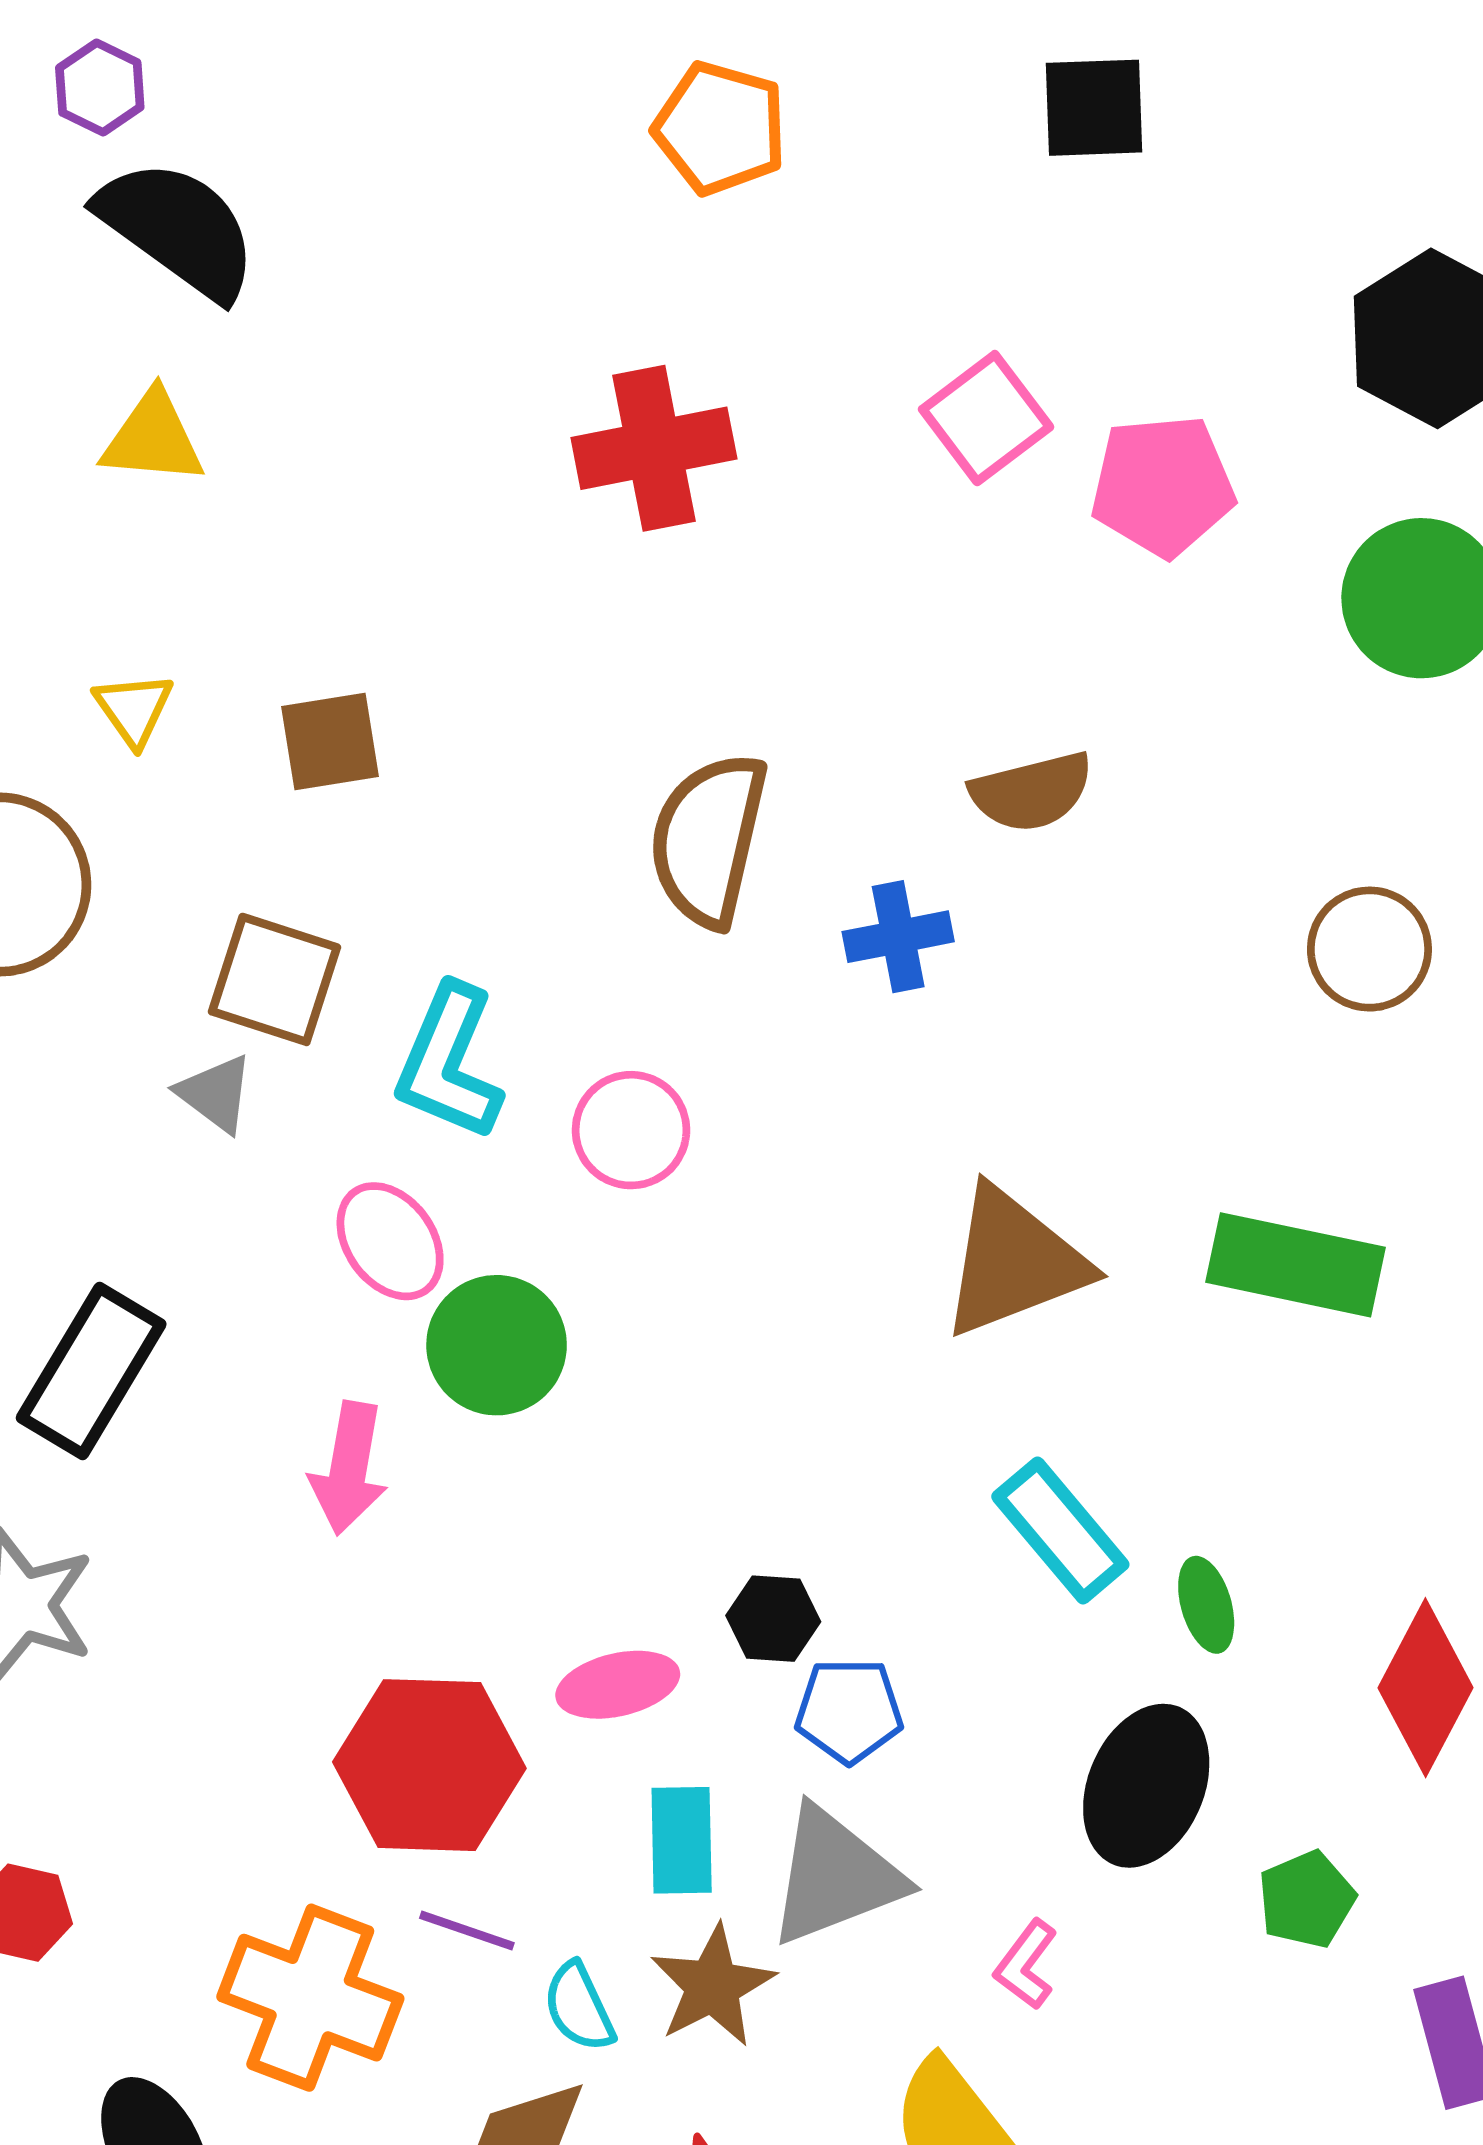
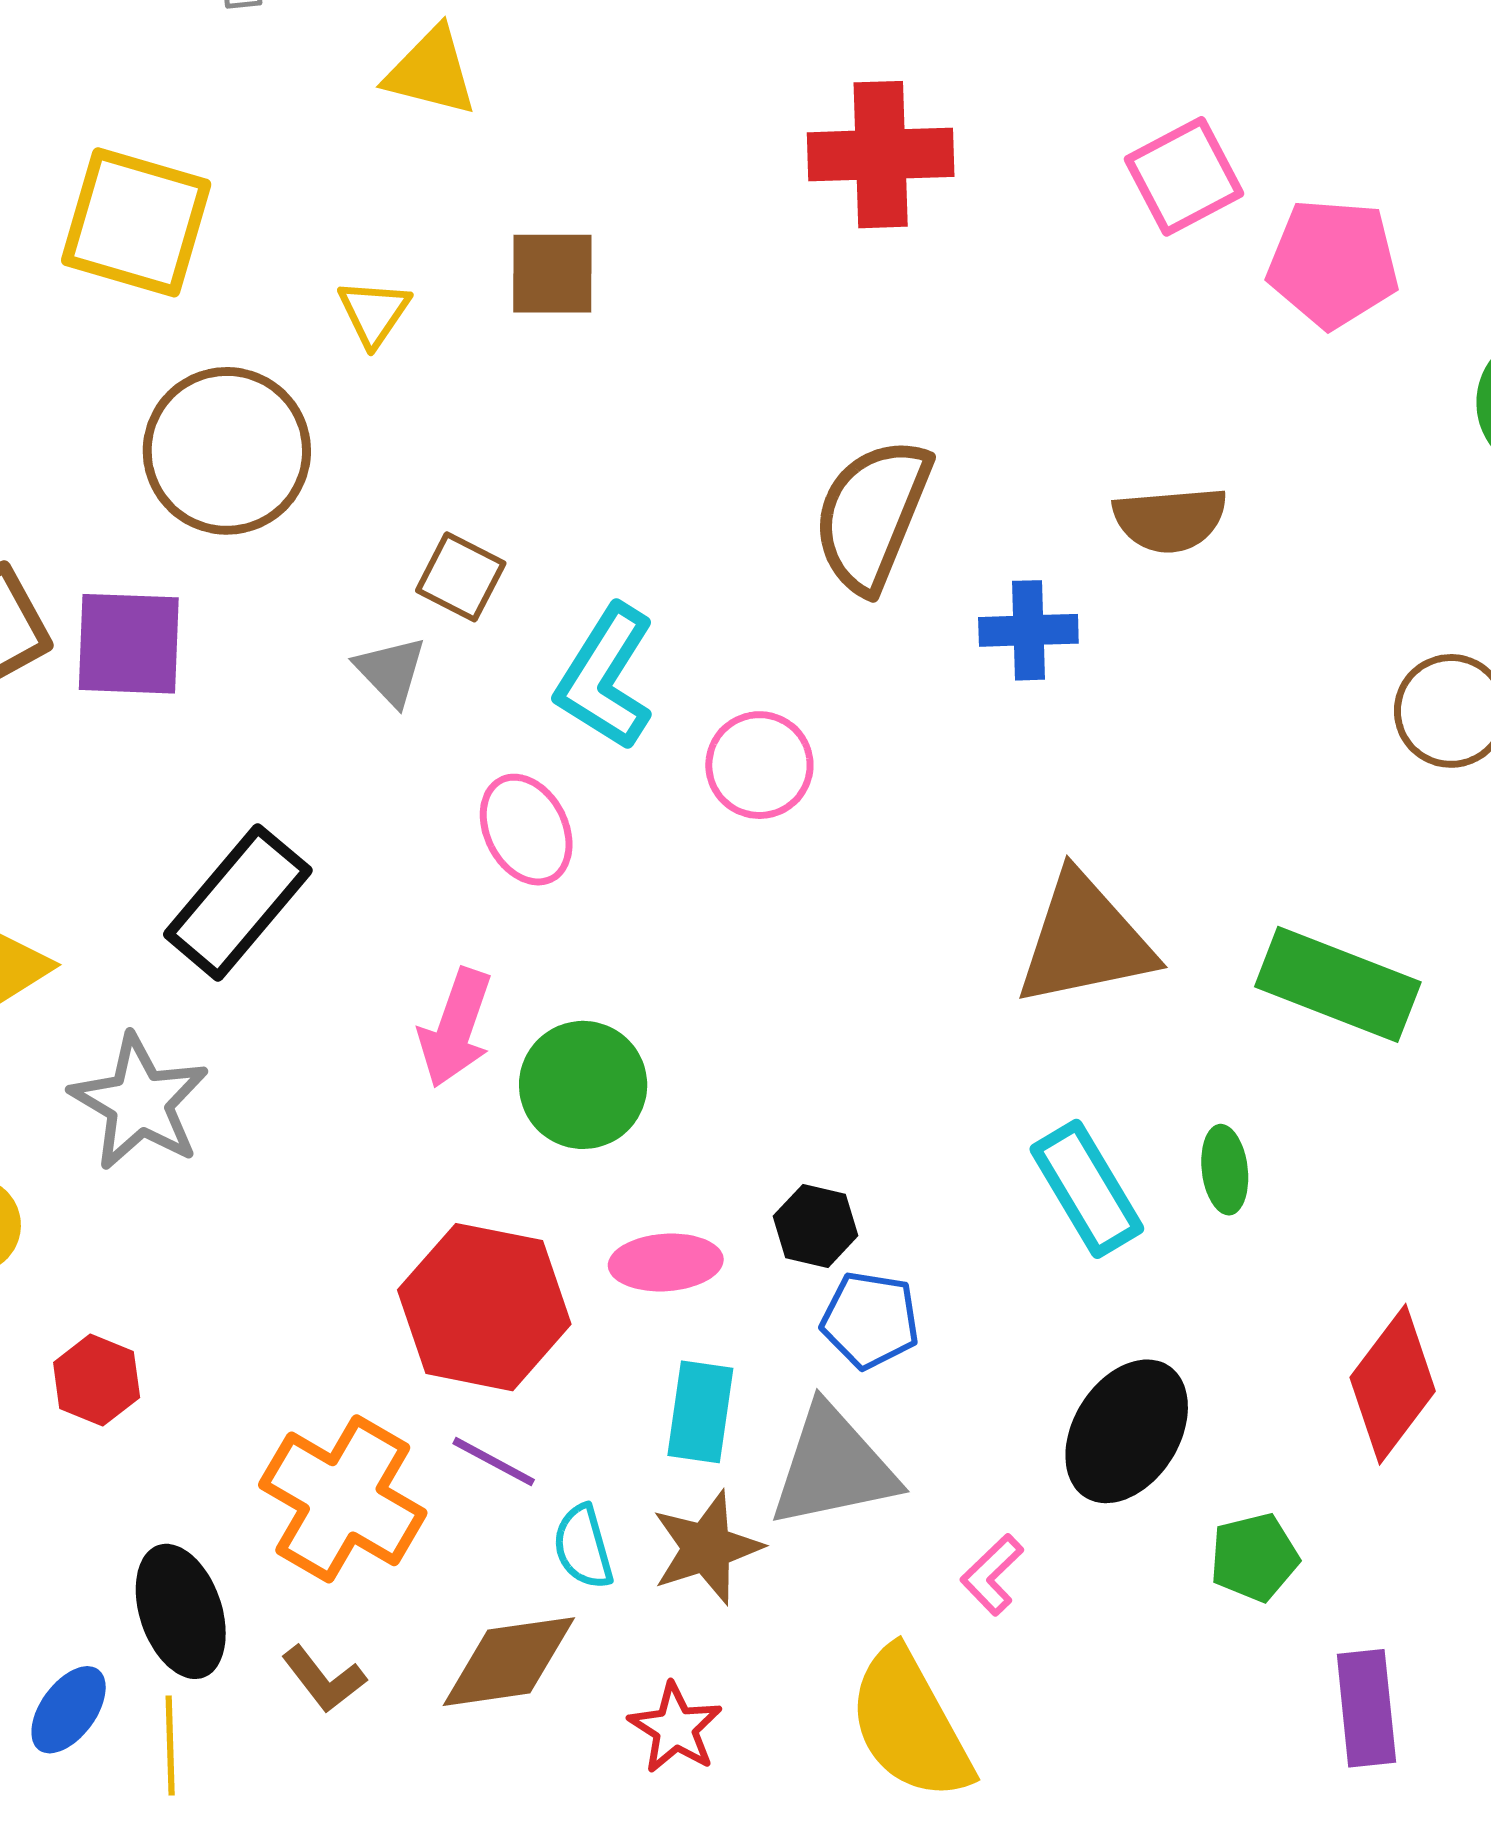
brown square: (330, 741) -> (552, 274), moved
brown square: (275, 979) -> (461, 577), size x0.7
green circle: (497, 1345) -> (583, 1085), moved
green ellipse: (1206, 1605) -> (1225, 1170), moved

